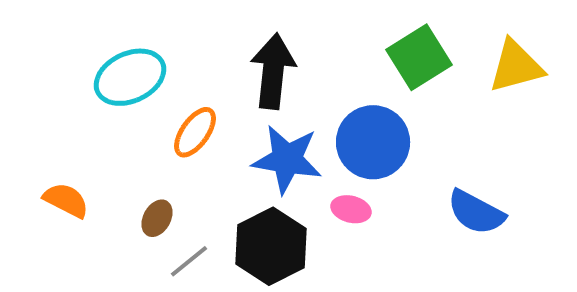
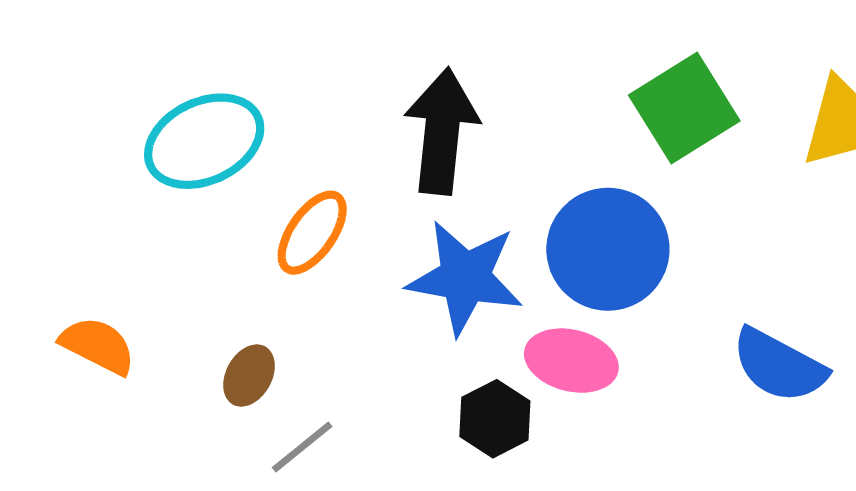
pink ellipse: (351, 209) -> (571, 361), size x1.4
black hexagon: (271, 246) -> (495, 419), moved, size x0.6

